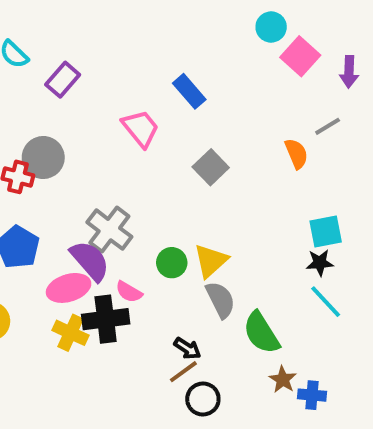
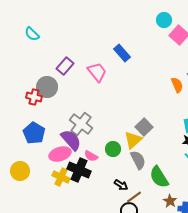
purple rectangle: (63, 80) -> (65, 66), moved
gray square: (211, 167) -> (144, 127), moved
green circle: (172, 263) -> (113, 149), moved
black cross: (106, 319) -> (79, 170), turned 30
brown line: (183, 372) -> (134, 197), moved

